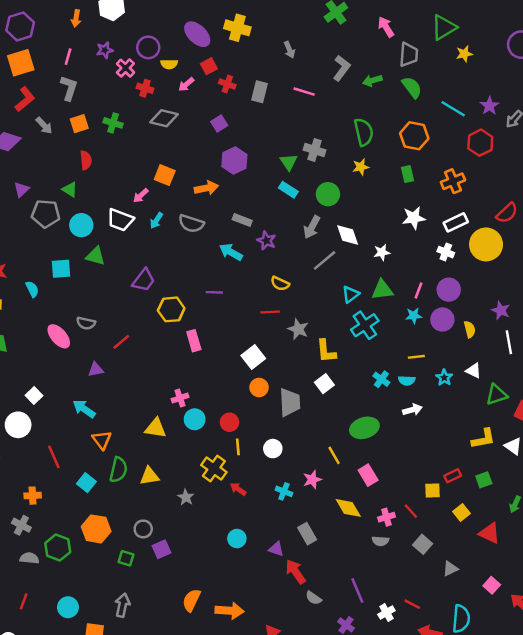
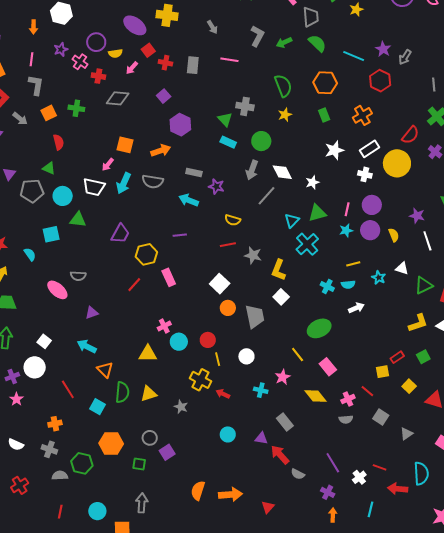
cyan arrow: (156, 221) -> (124, 183), size x1.5
red line: (121, 342) -> (134, 285), moved
yellow L-shape: (326, 351) -> (278, 270), turned 35

